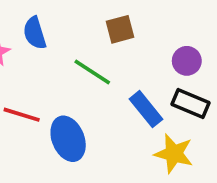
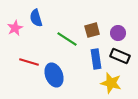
brown square: (120, 29) -> (92, 30), moved
blue rectangle: (146, 109) -> (96, 59), turned 30

